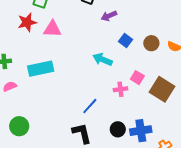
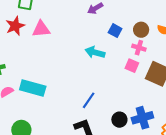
cyan rectangle: (41, 69) -> (33, 88), moved, turned 35
pink cross: (120, 89) -> (139, 48), moved, turned 32

